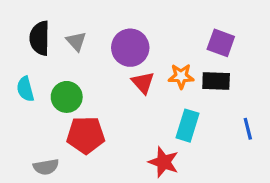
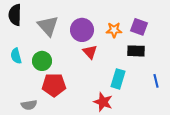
black semicircle: (40, 38) -> (15, 15), moved
gray triangle: (76, 41) -> (48, 26), size x1.6
orange star: (181, 76) -> (114, 30), moved

